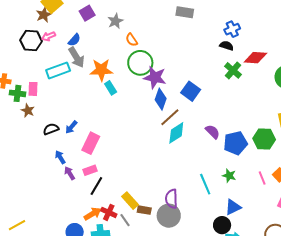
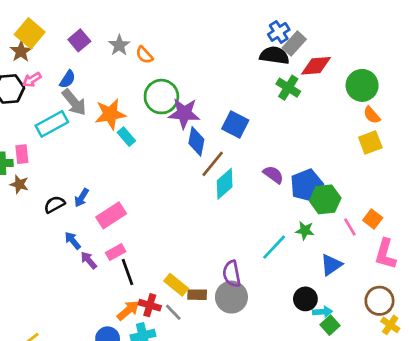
gray rectangle: (185, 12) -> (294, 44), moved, turned -48
orange semicircle: (132, 40) -> (144, 55), moved
black semicircle: (227, 46) -> (274, 55), size x1.5
green hexagon: (264, 139) -> (325, 199), moved
pink rectangle: (91, 143) -> (111, 215), turned 40
cyan line: (205, 184) -> (274, 247), turned 75
black line: (96, 186) -> (128, 272), turned -42
blue triangle: (233, 207) -> (331, 265), moved

